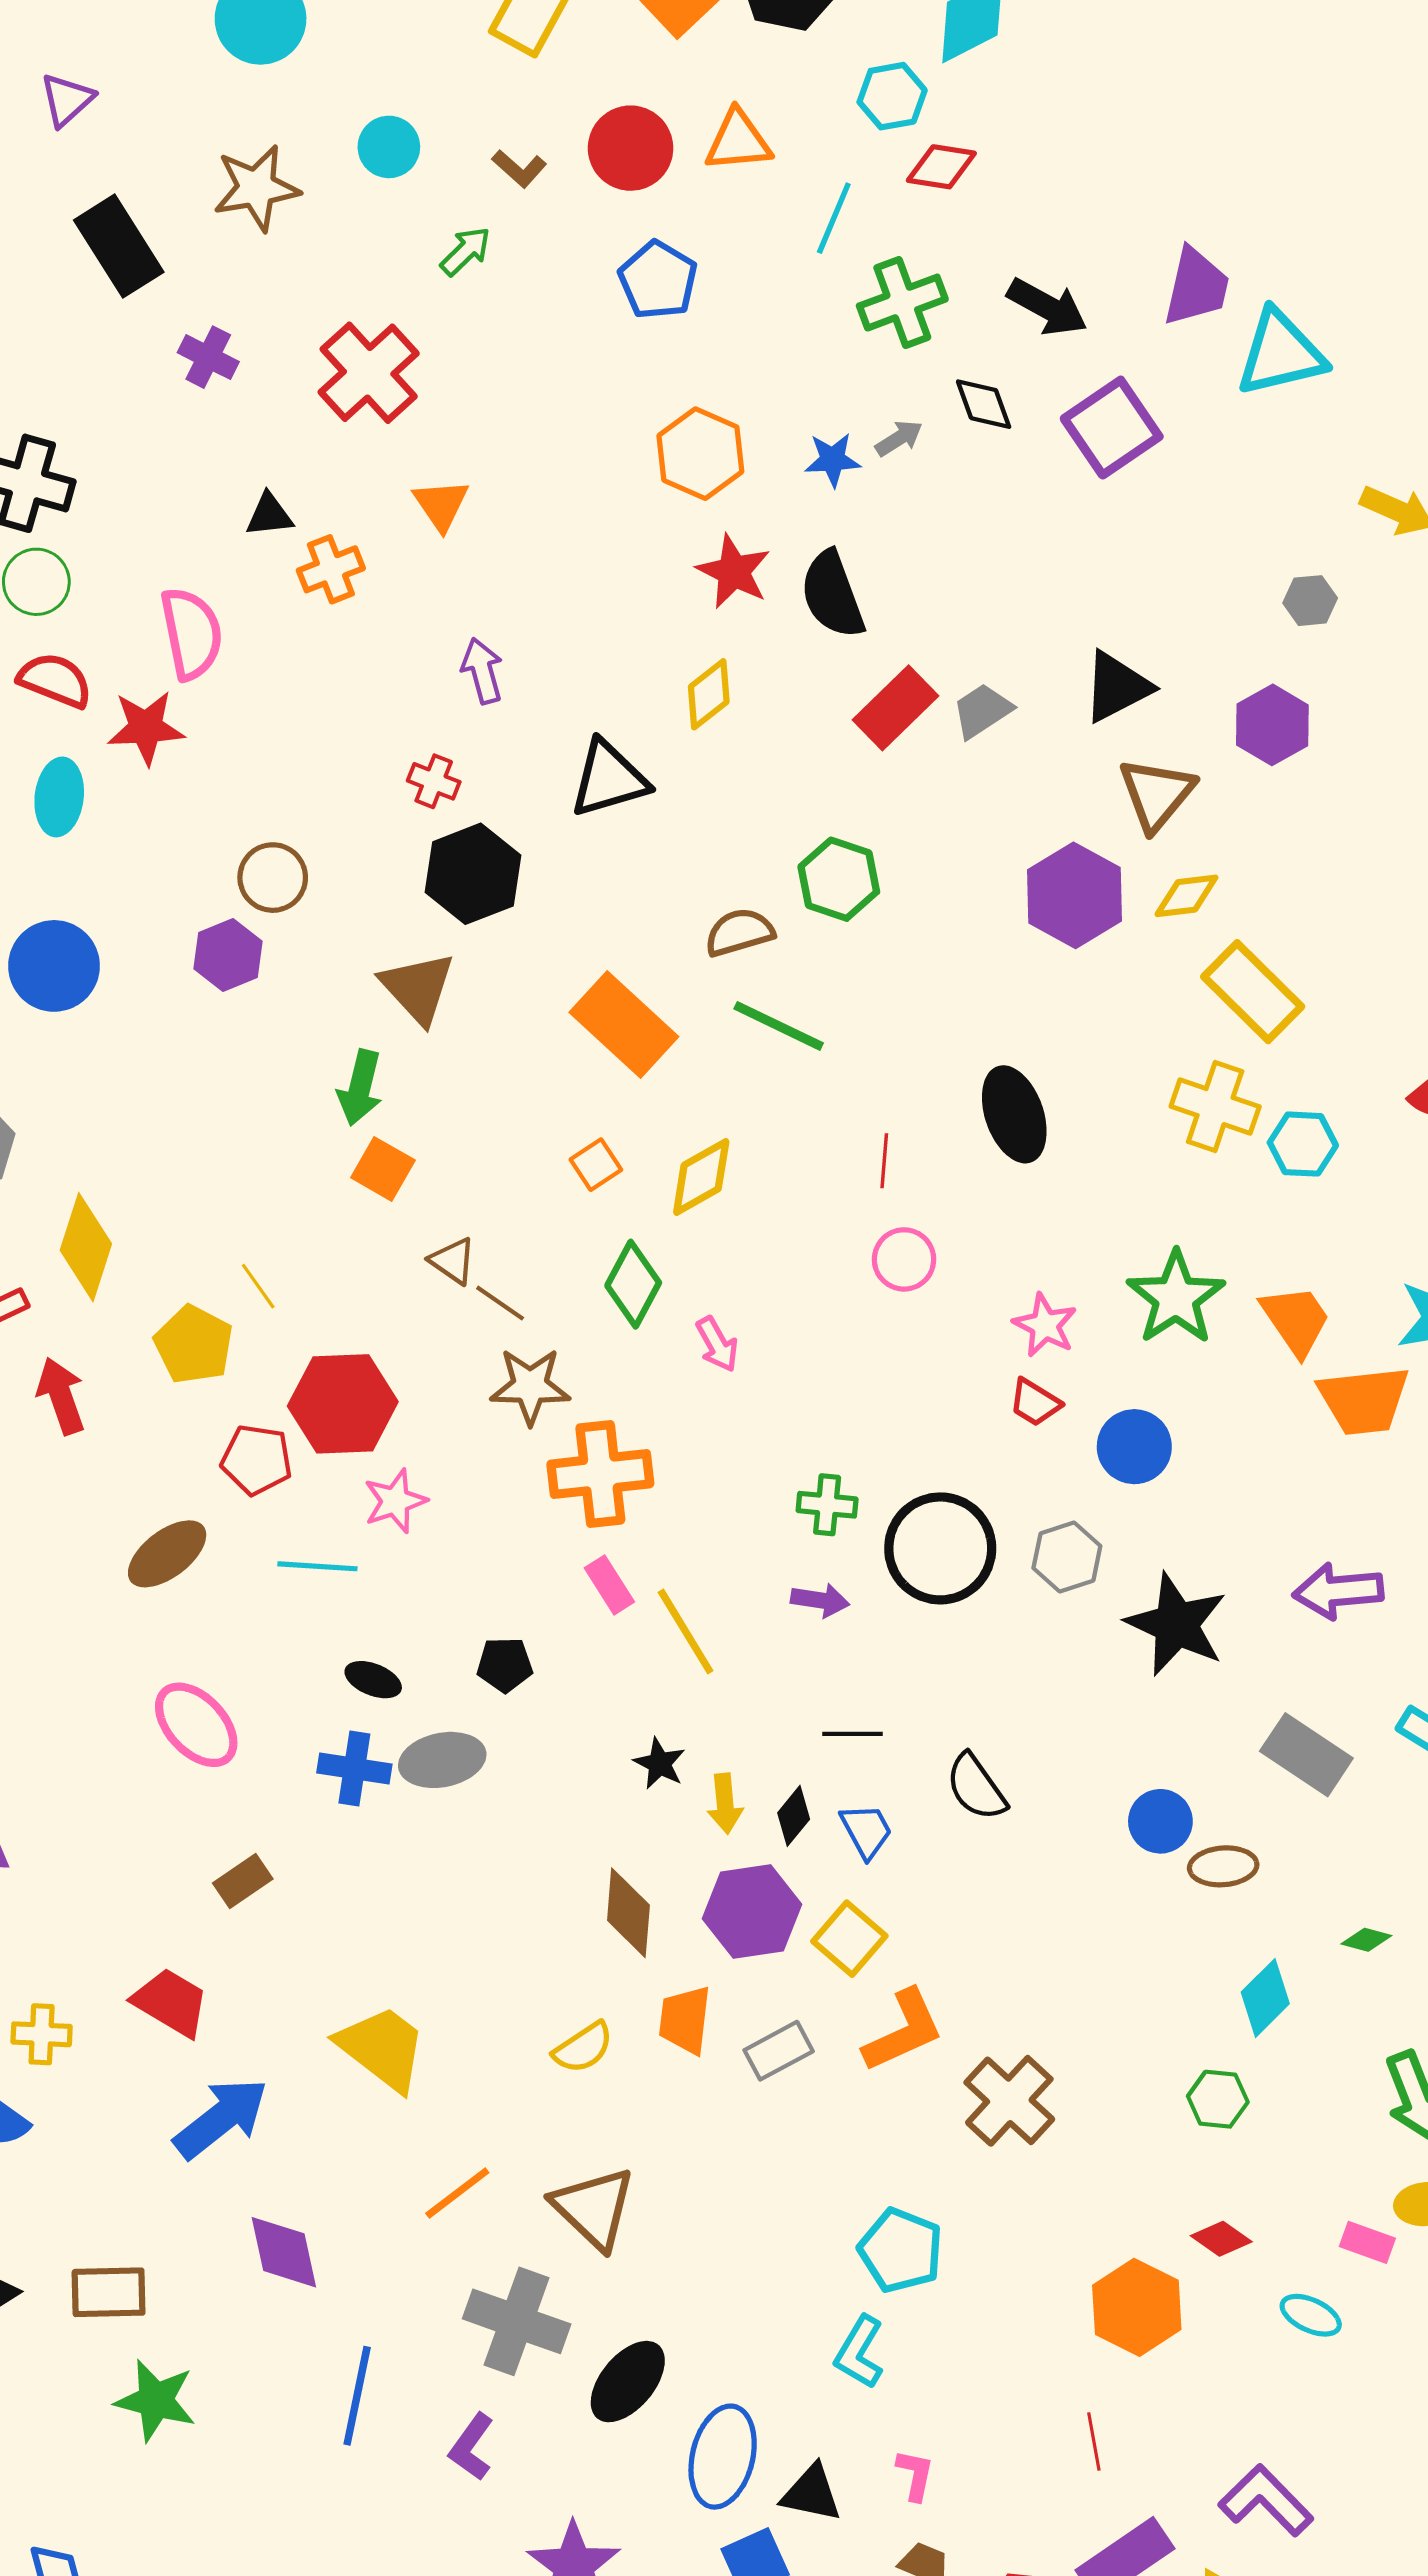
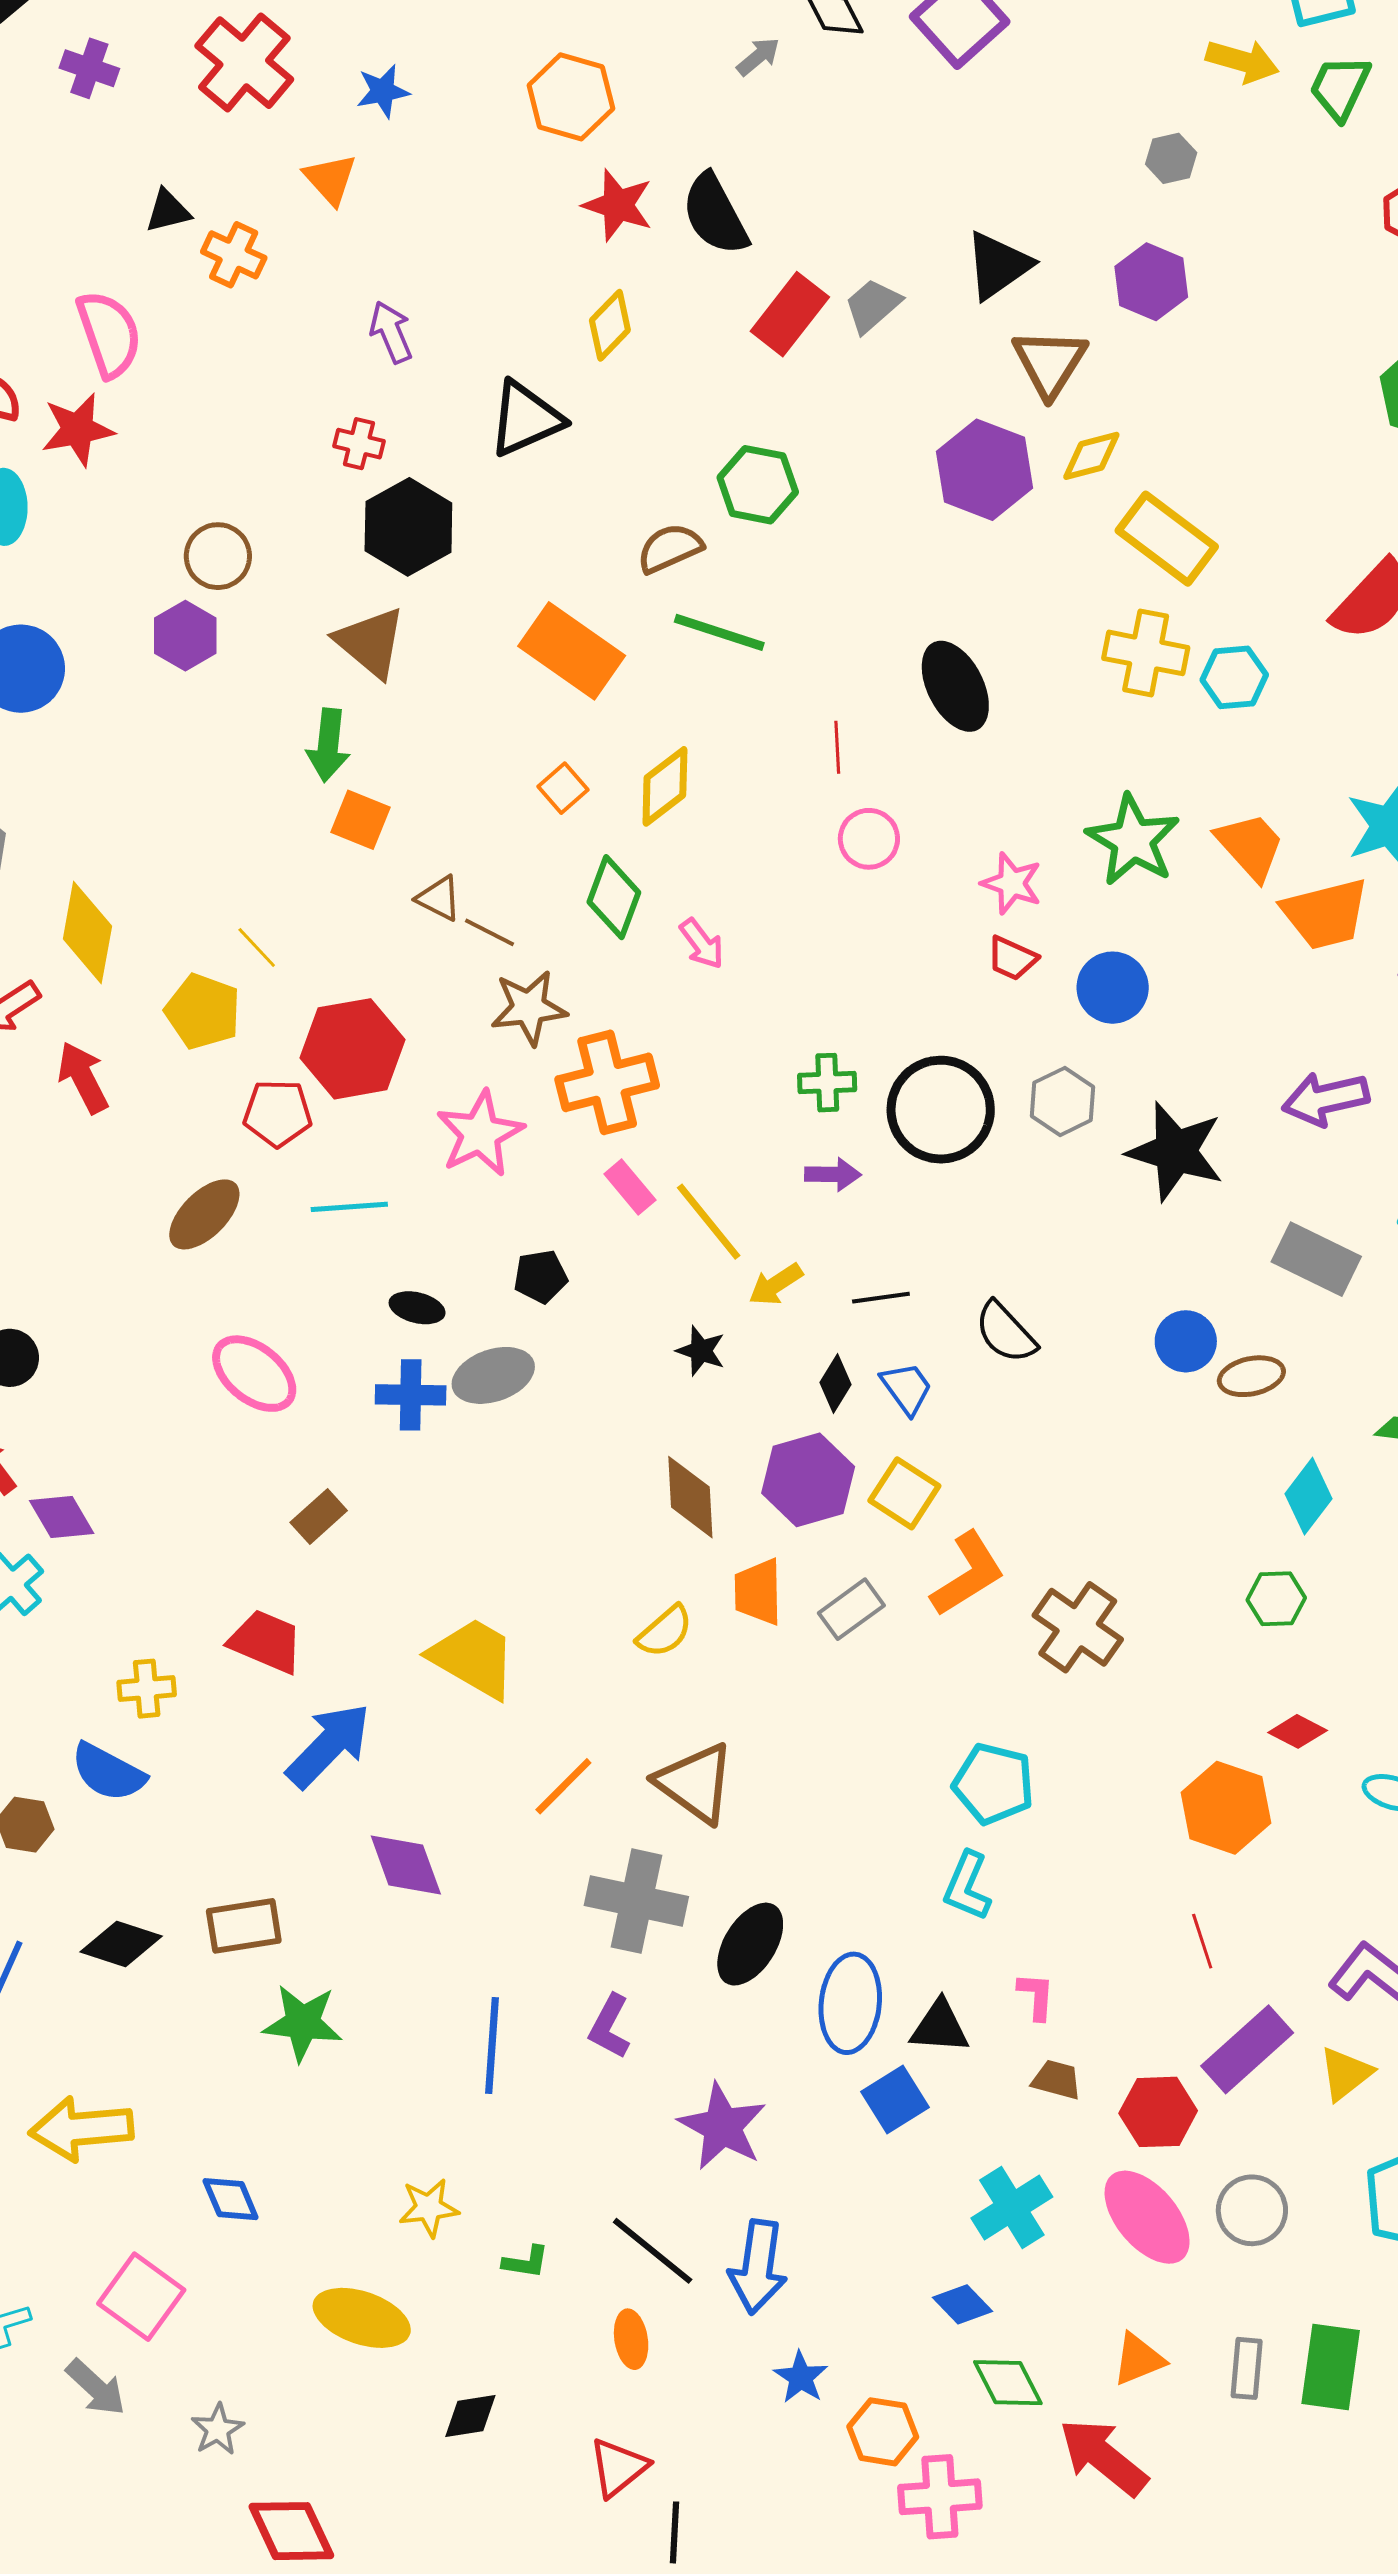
blue star: (833, 460) -> (383, 91), moved
orange cross: (331, 569) -> (234, 255), turned -36
pink star: (395, 1501) -> (480, 1134), moved, size x1.4
yellow arrow: (725, 1804) -> (776, 1284), moved, turned 70
blue line: (357, 2396) -> (492, 2046), moved

